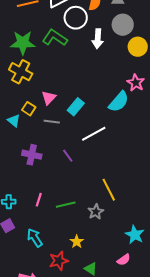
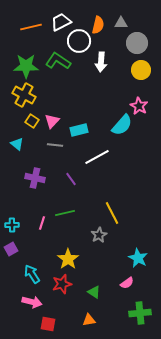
gray circle: (123, 25) -> (137, 43), moved
cyan rectangle: (76, 107) -> (79, 130), turned 36
yellow square: (29, 109) -> (32, 121), moved
green line: (66, 205) -> (65, 213), moved
cyan arrow: (35, 238) -> (32, 274), moved
yellow star: (77, 242) -> (68, 259), moved, size x1.5

